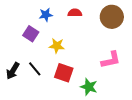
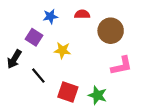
brown circle: (112, 17) -> (111, 31), moved
black arrow: (13, 71) -> (14, 59), moved
red square: (64, 73) -> (68, 92), moved

